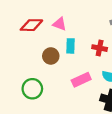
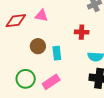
cyan rectangle: (71, 46) -> (57, 53), moved
pink rectangle: (81, 80) -> (51, 82), moved

